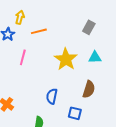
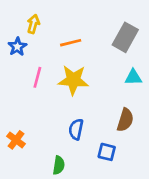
gray rectangle: (89, 27) -> (125, 37), size x1.5
orange line: (39, 31) -> (71, 43), moved
yellow star: (66, 59) -> (73, 80), moved, turned -30

